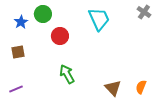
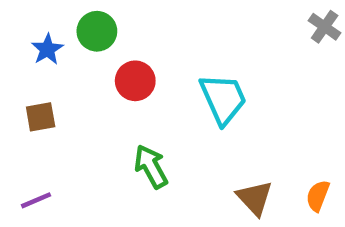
cyan trapezoid: (99, 19) -> (223, 99), moved

